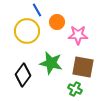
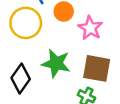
pink star: (78, 35) -> (90, 28), turned 30

